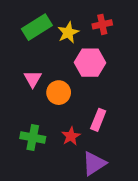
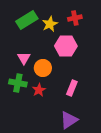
red star: (71, 136) -> (39, 90), moved
green cross: (33, 138) -> (18, 83), moved

